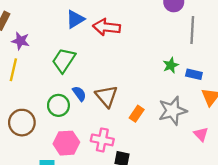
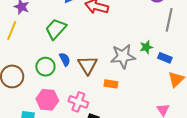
gray star: (172, 111) -> (123, 56), moved
orange rectangle: (137, 114) -> (111, 84), turned 56

